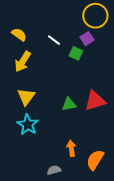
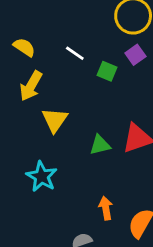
purple square: (87, 39) -> (135, 55), moved
yellow triangle: (26, 97) -> (55, 120), moved

